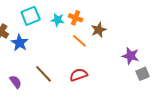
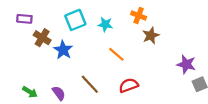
orange cross: (76, 18) -> (139, 16), moved
orange line: (80, 41) -> (116, 54), moved

